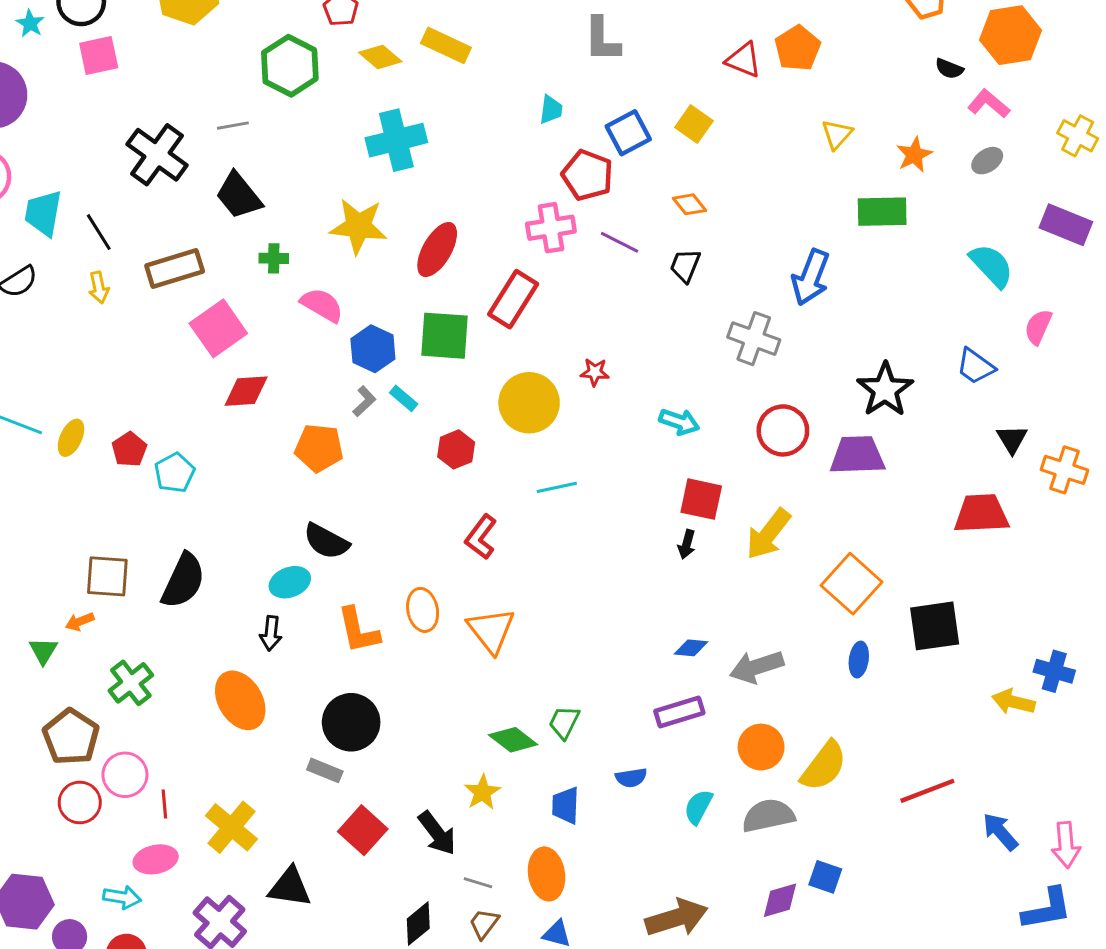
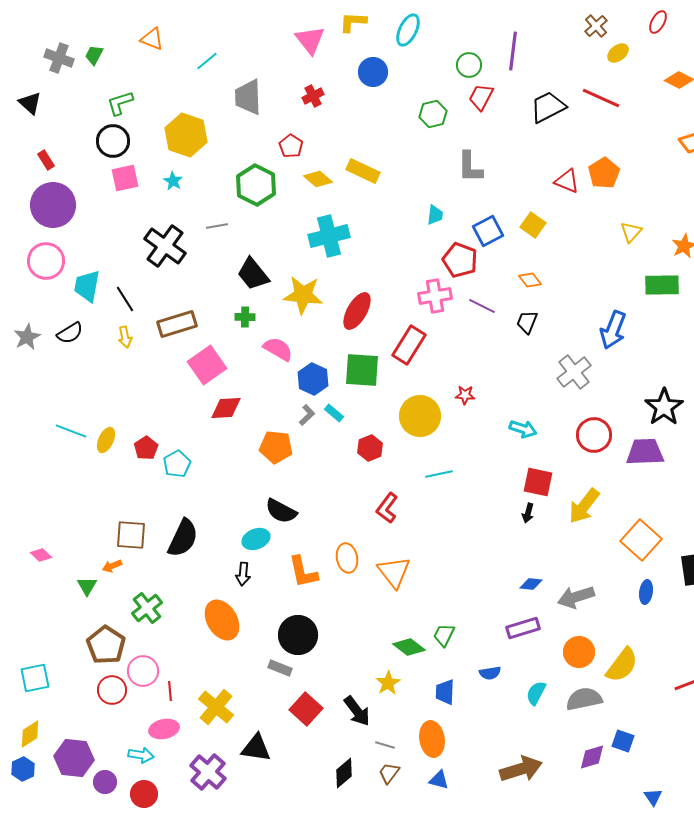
cyan star: (30, 23) -> (173, 181), moved
black trapezoid: (239, 196) -> (253, 274), moved
gray cross: (754, 339) -> (574, 372), turned 32

